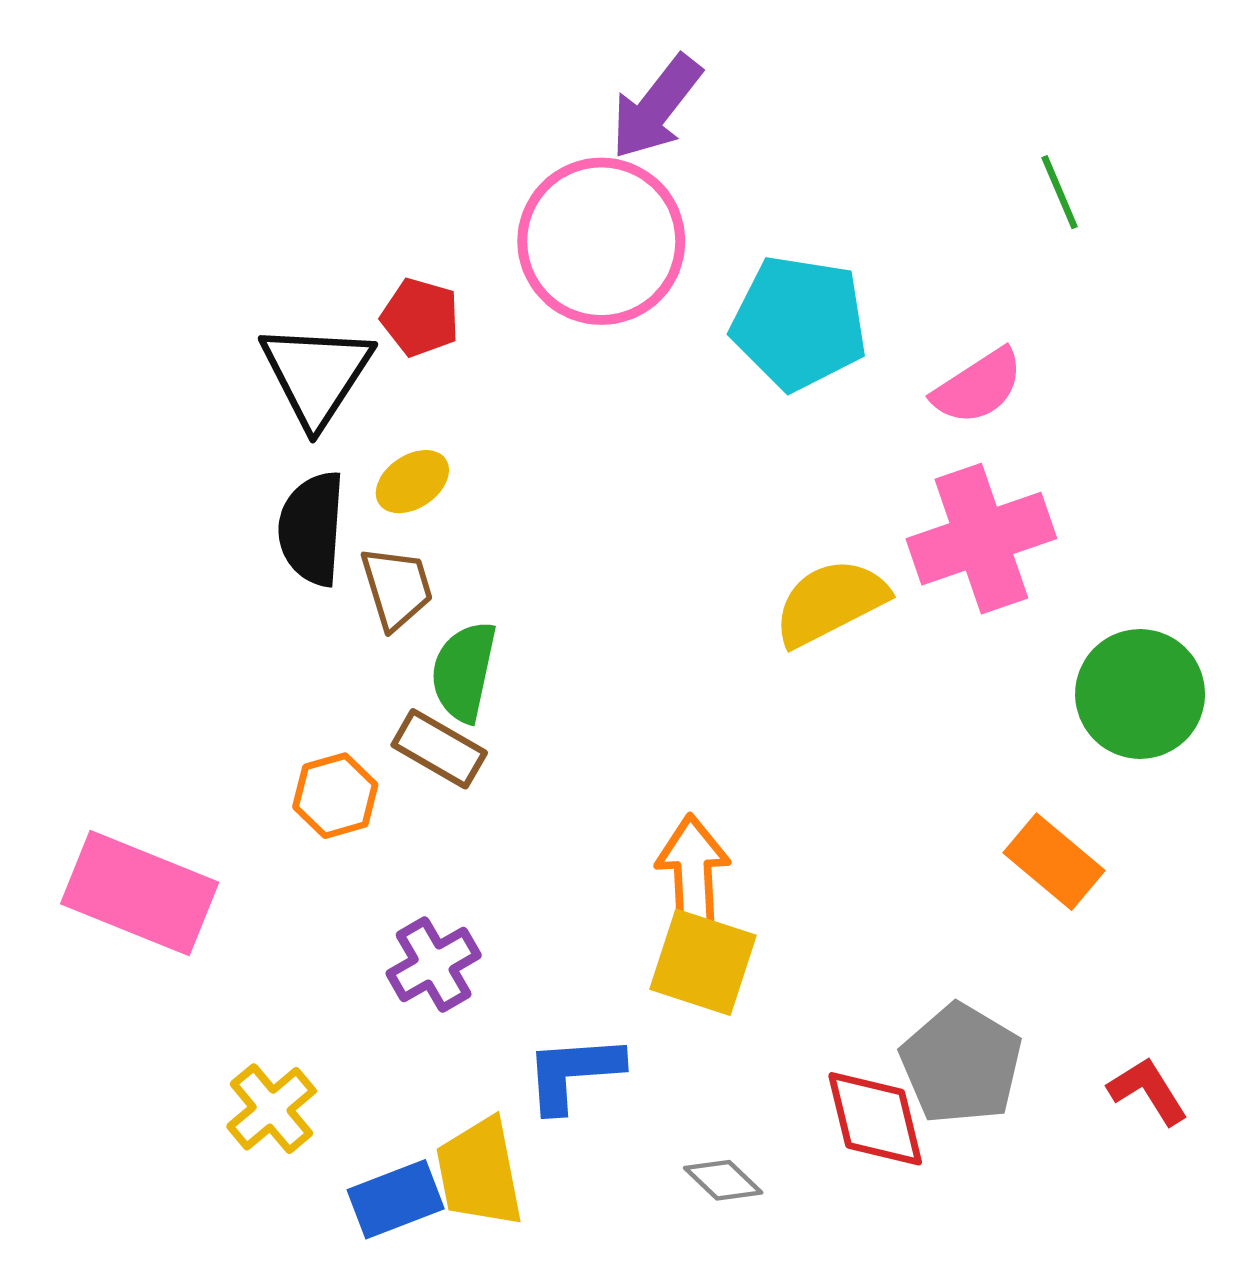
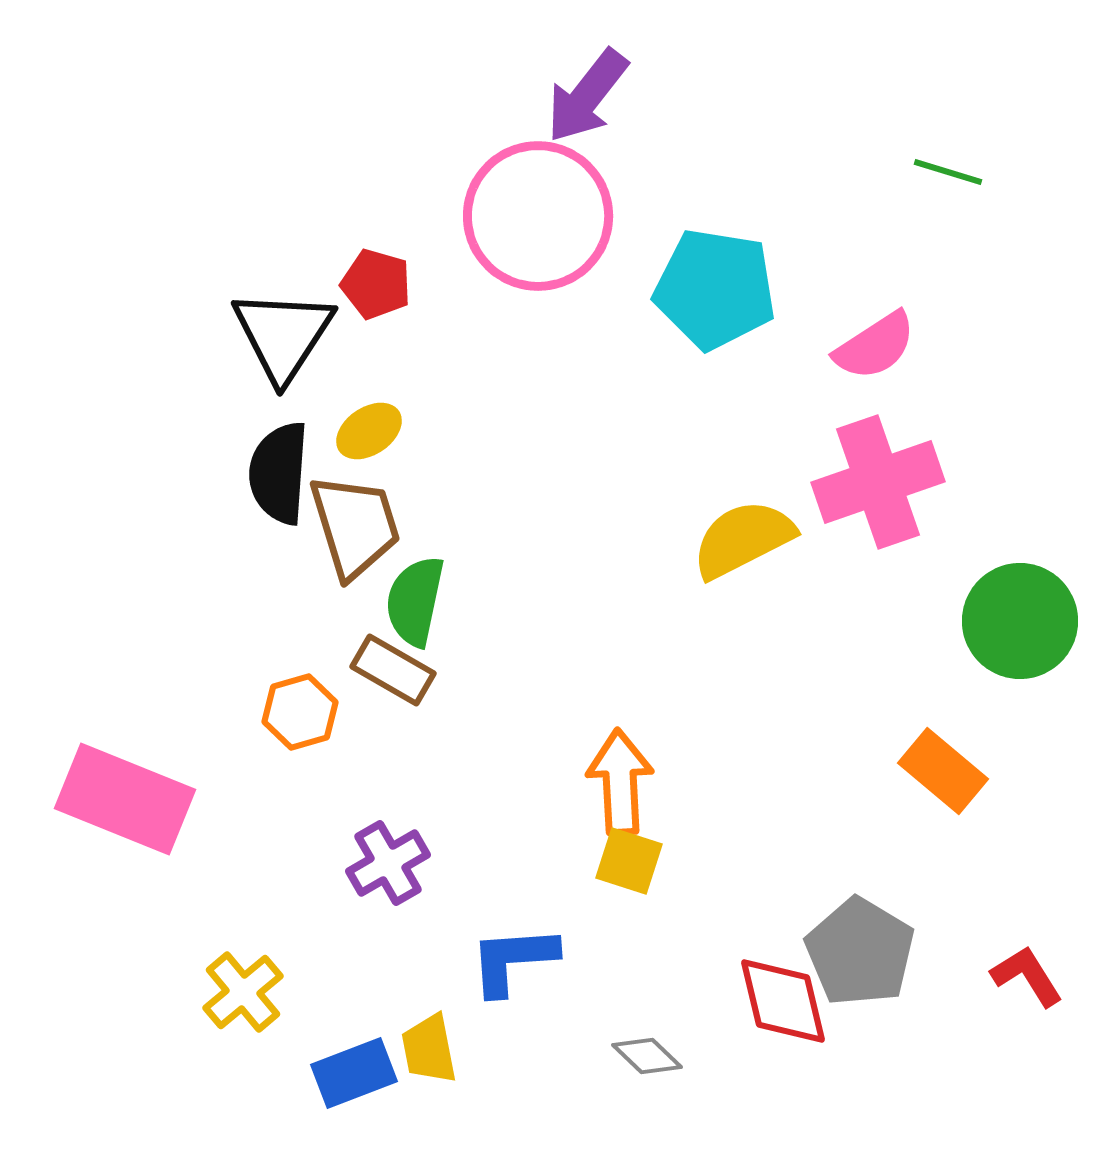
green line: (1060, 192) -> (948, 172), turned -50
brown trapezoid: (397, 588) -> (355, 526), size x1.4
yellow square: (703, 962) -> (629, 861), size x0.7
yellow trapezoid: (479, 1172) -> (429, 1049), size x0.7

